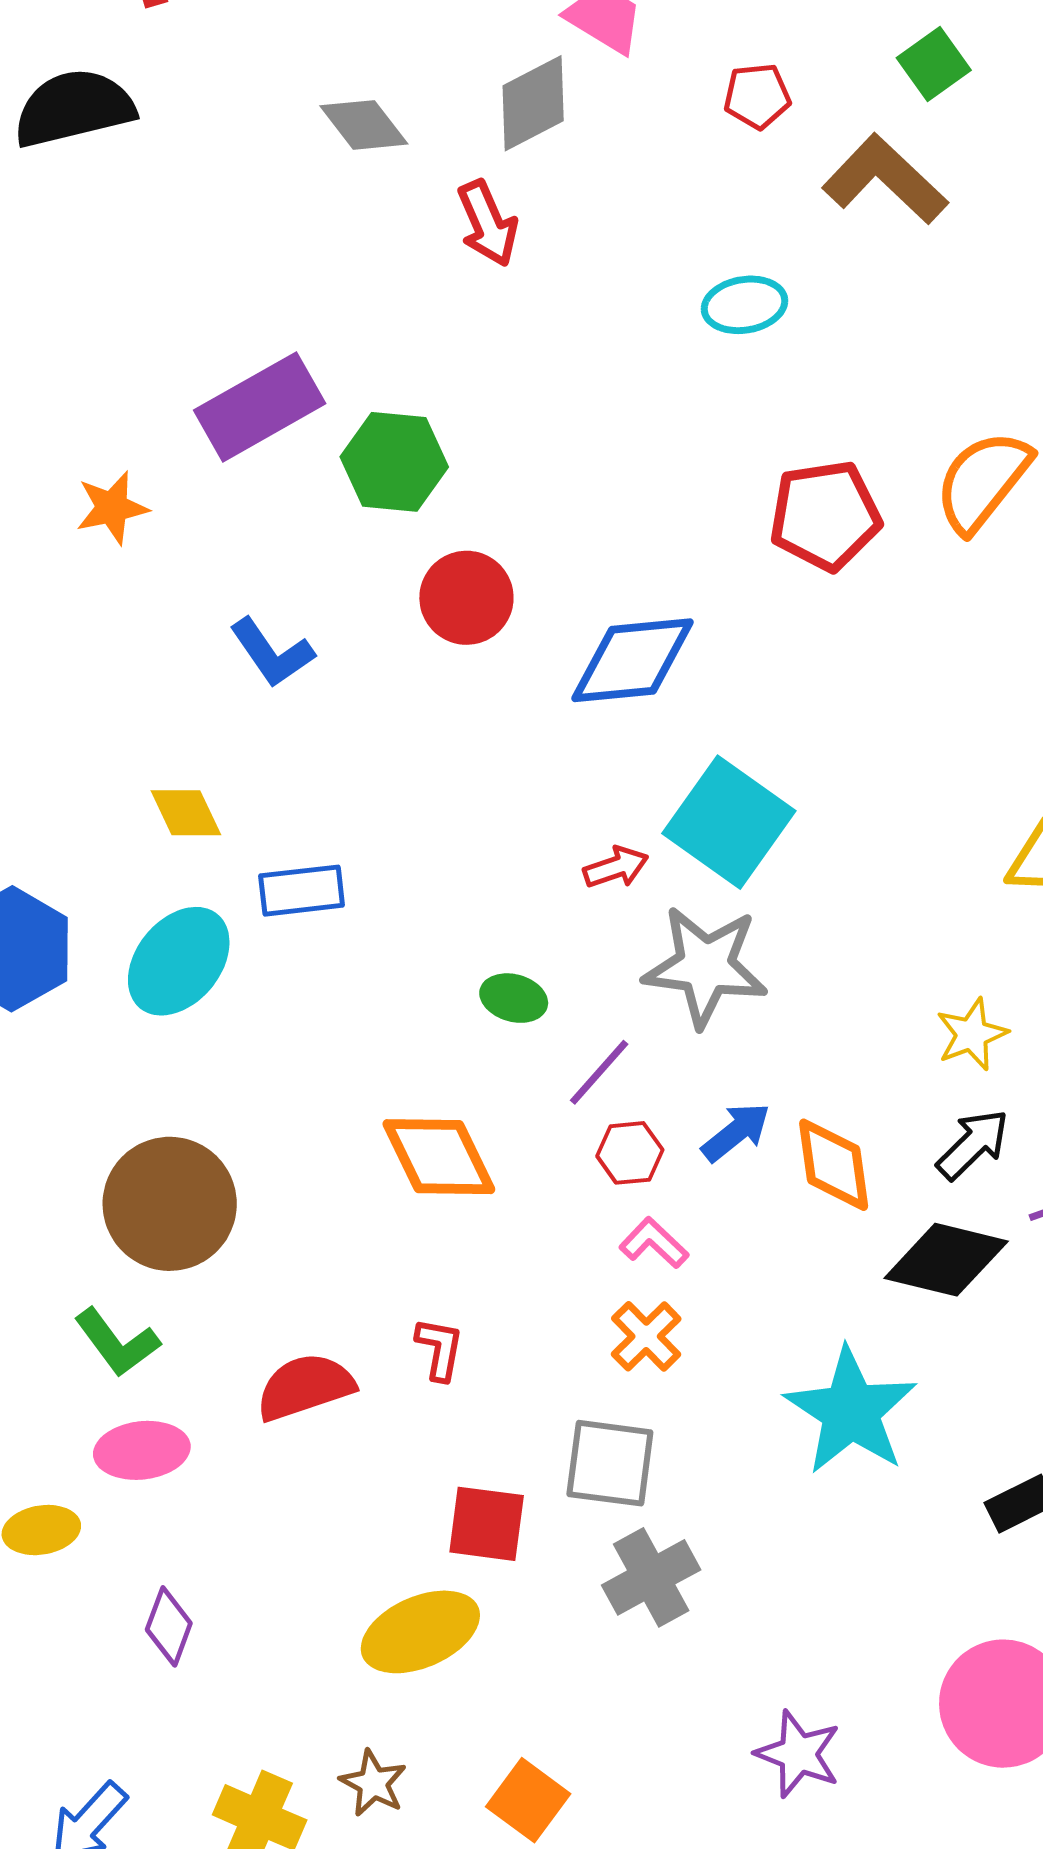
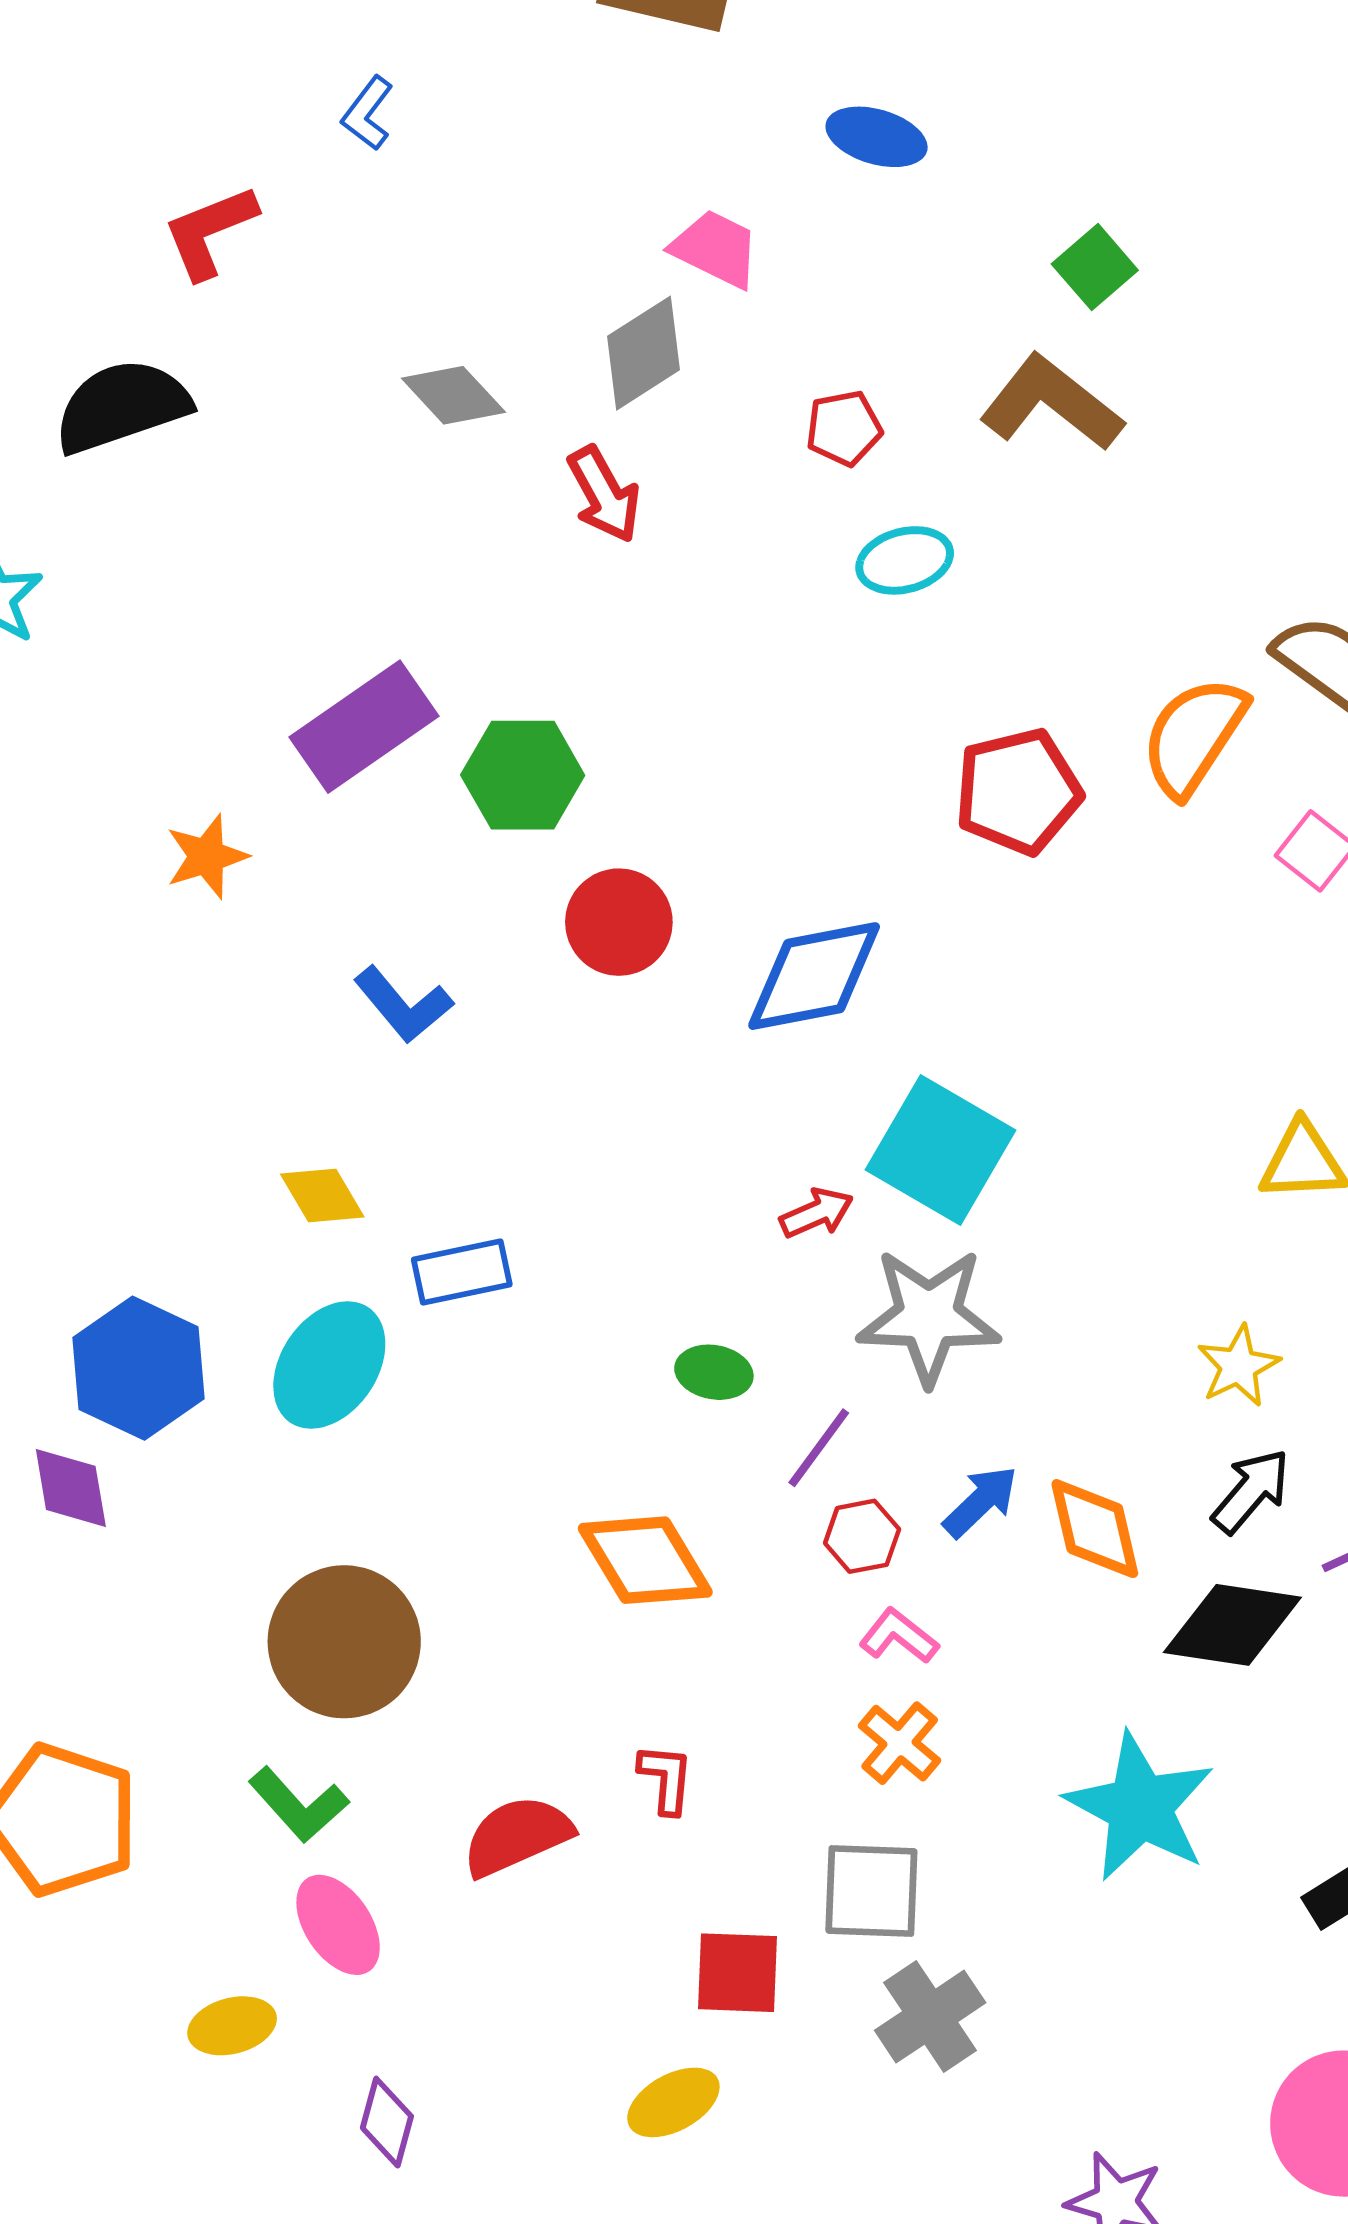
red pentagon: (757, 96) -> (844, 428), moved
pink ellipse: (142, 1450) -> (338, 1925), turned 68
yellow ellipse: (420, 1632) -> (673, 2102), size x0.7

